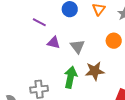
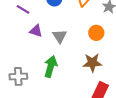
brown star: (95, 71) -> (92, 63), moved

